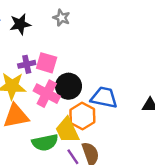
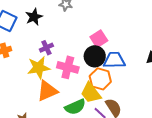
pink square: (47, 63) -> (99, 39), moved, turned -36
black circle: (69, 86) -> (95, 56), moved

